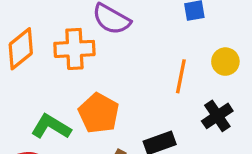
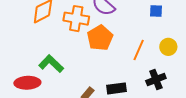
orange pentagon: (99, 113) -> (100, 38), moved

